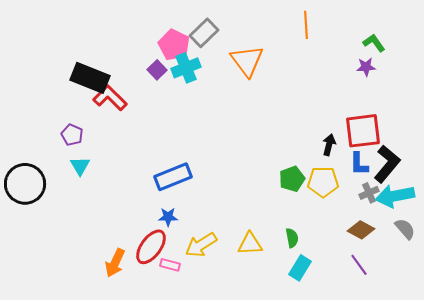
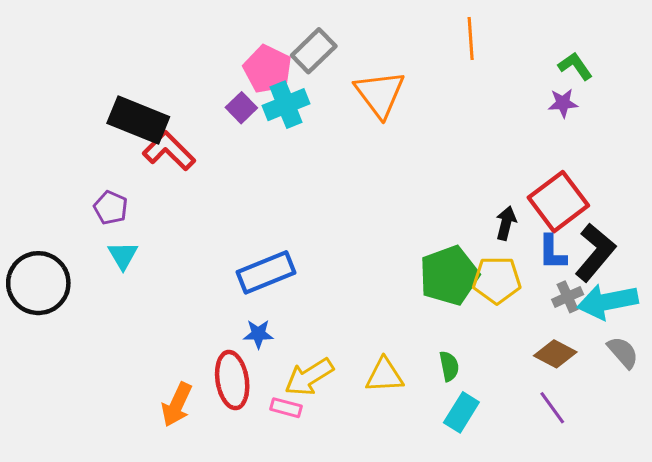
red square: (363, 131) -> (558, 202), turned -30
green pentagon: (292, 179) -> (449, 275), size x1.5
red ellipse: (151, 247) -> (232, 380), turned -45
pink rectangle: (170, 265) -> (286, 408), moved

